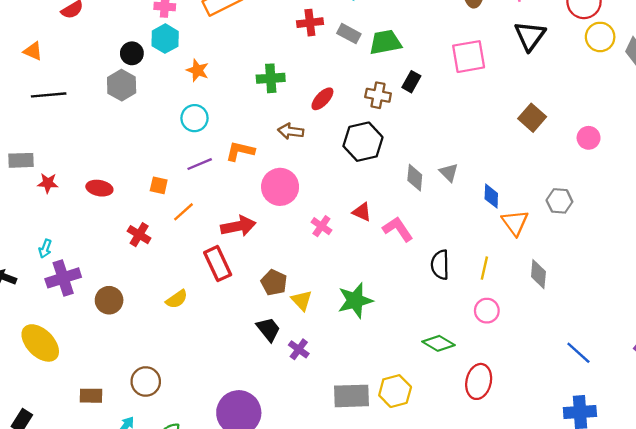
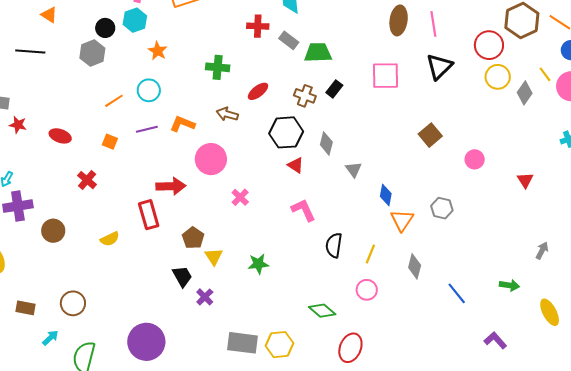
orange triangle: (33, 51) -> (49, 15), moved
gray diamond: (415, 178) -> (326, 143), moved
orange line: (183, 212) -> (114, 101), moved
red triangle: (362, 212) -> (296, 165), moved
green star: (355, 301) -> (258, 264), size x0.7
blue line: (578, 353) -> (457, 293), moved

